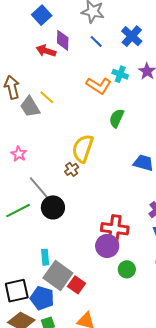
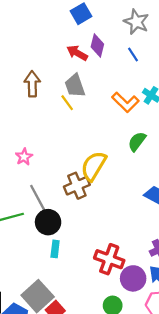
gray trapezoid: (30, 107) -> (75, 86), moved
brown cross: (72, 169) -> (77, 186), size x1.6
purple circle: (107, 246) -> (133, 278), moved
cyan rectangle: (45, 257) -> (55, 249), moved

